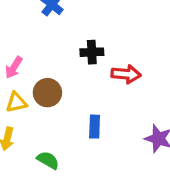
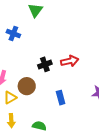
black cross: (92, 52) -> (45, 64), moved

